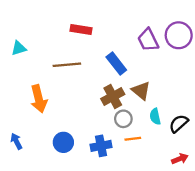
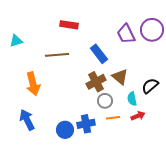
black semicircle: (179, 124) -> (150, 86), moved
blue arrow: (16, 141) -> (27, 120), moved, size x1.5
blue circle: (63, 142) -> (65, 130), moved
red arrow: (180, 159) -> (138, 116), moved

